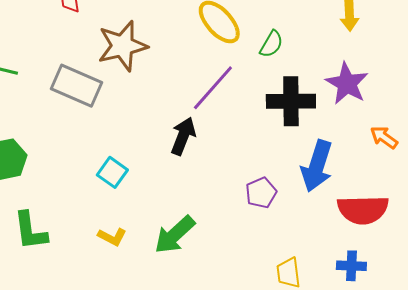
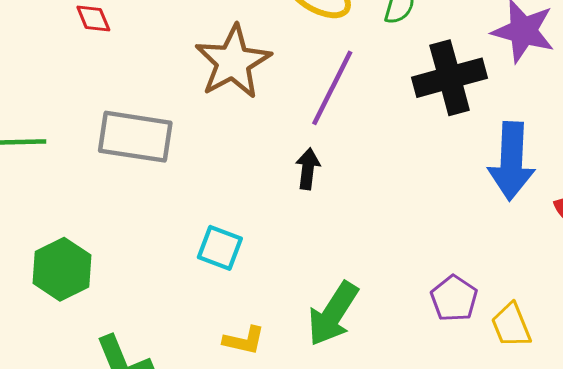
brown star: (122, 46) -> (233, 62), moved
black arrow: (183, 136) -> (308, 169), size x0.7
purple pentagon: (261, 193) -> (454, 298), moved

